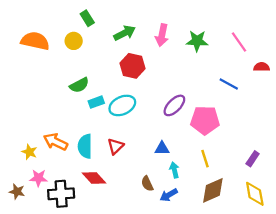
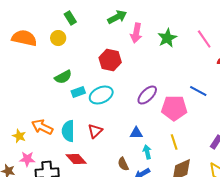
green arrow: (125, 33) -> (117, 17), moved
green star: (197, 41) -> (167, 38), turned -30
blue line: (229, 84) -> (198, 91), moved

